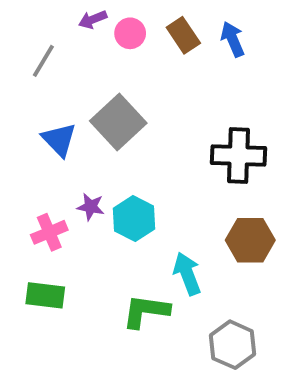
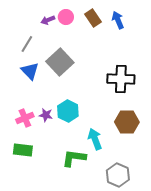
purple arrow: (93, 19) -> (48, 20), moved
gray line: (43, 61) -> (27, 44), moved
purple star: (91, 207) -> (46, 115), moved

